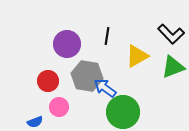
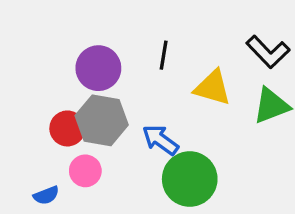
yellow triangle: (137, 56) -> (213, 88), turned 45
gray hexagon: (87, 76) -> (102, 120), moved

